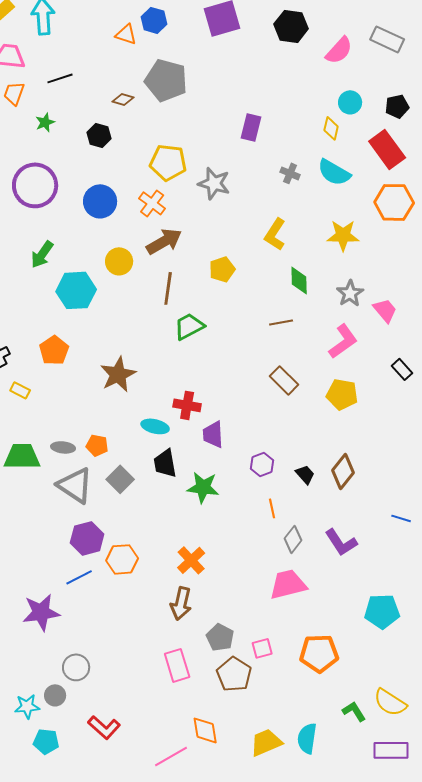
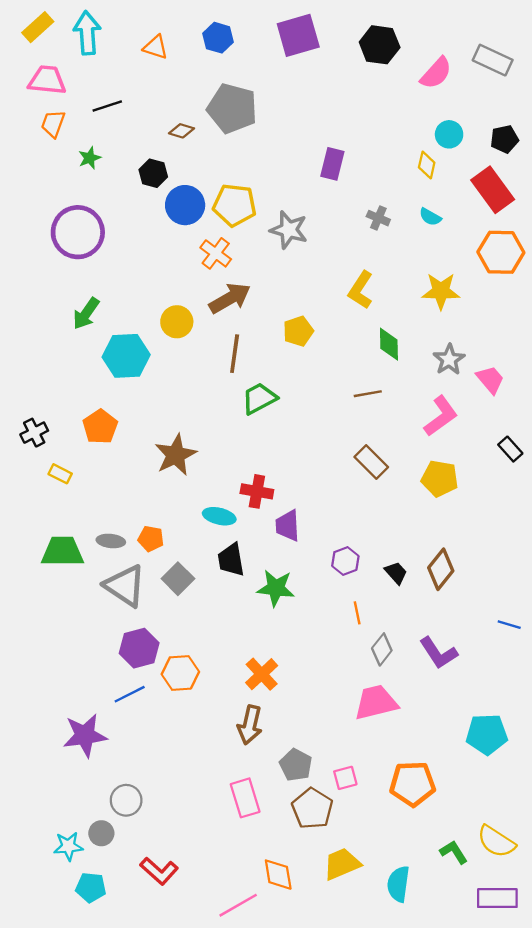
orange triangle: (126, 34) -> (156, 47), moved
cyan semicircle: (334, 172) -> (430, 217), size x0.6
blue circle: (100, 201) -> (185, 205), moved
yellow trapezoid: (266, 742) -> (342, 864), moved

